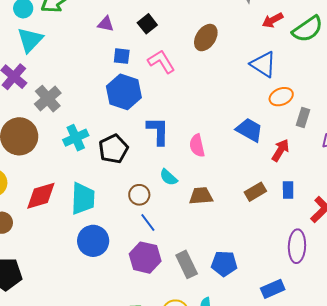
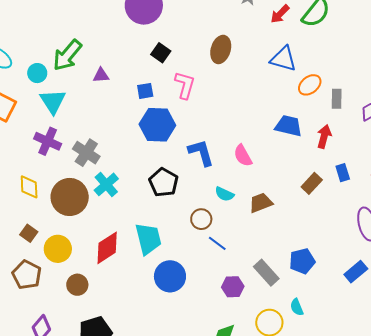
purple triangle: (106, 24) -> (101, 75), moved
pink L-shape: (161, 62) -> (185, 85), turned 64
cyan cross: (76, 138) -> (106, 184), moved
purple hexagon: (145, 258) -> (233, 287), moved, size x0.7

